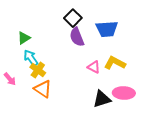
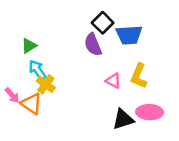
black square: (73, 18) -> (103, 23), moved
yellow L-shape: (115, 63) -> (139, 76), turned -95
orange triangle: (43, 89) -> (31, 104), moved

